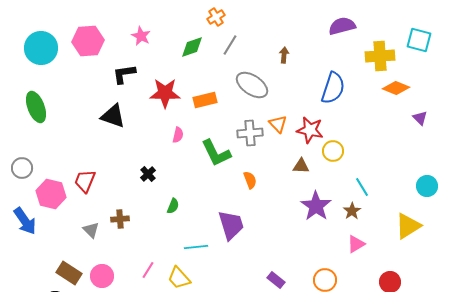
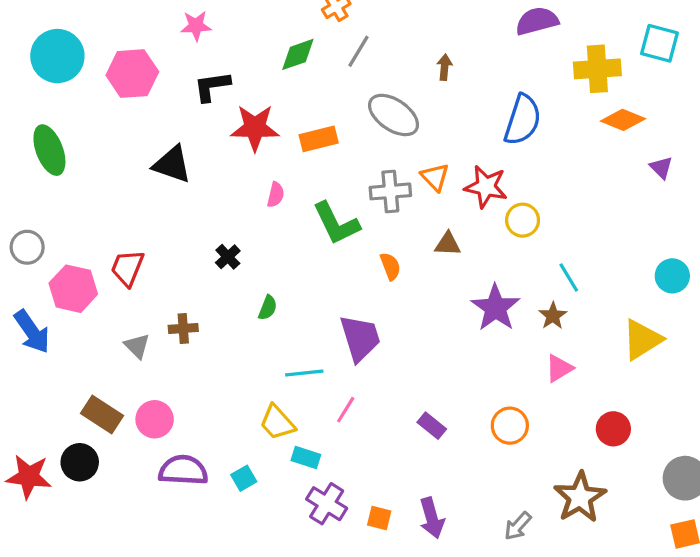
pink star: (141, 36) -> (196, 26), moved, turned -30
pink hexagon: (88, 41) -> (132, 74), moved
black L-shape: (124, 74) -> (212, 86), moved
brown triangle: (301, 166) -> (448, 244), moved
pink line: (148, 270) -> (346, 410), moved

